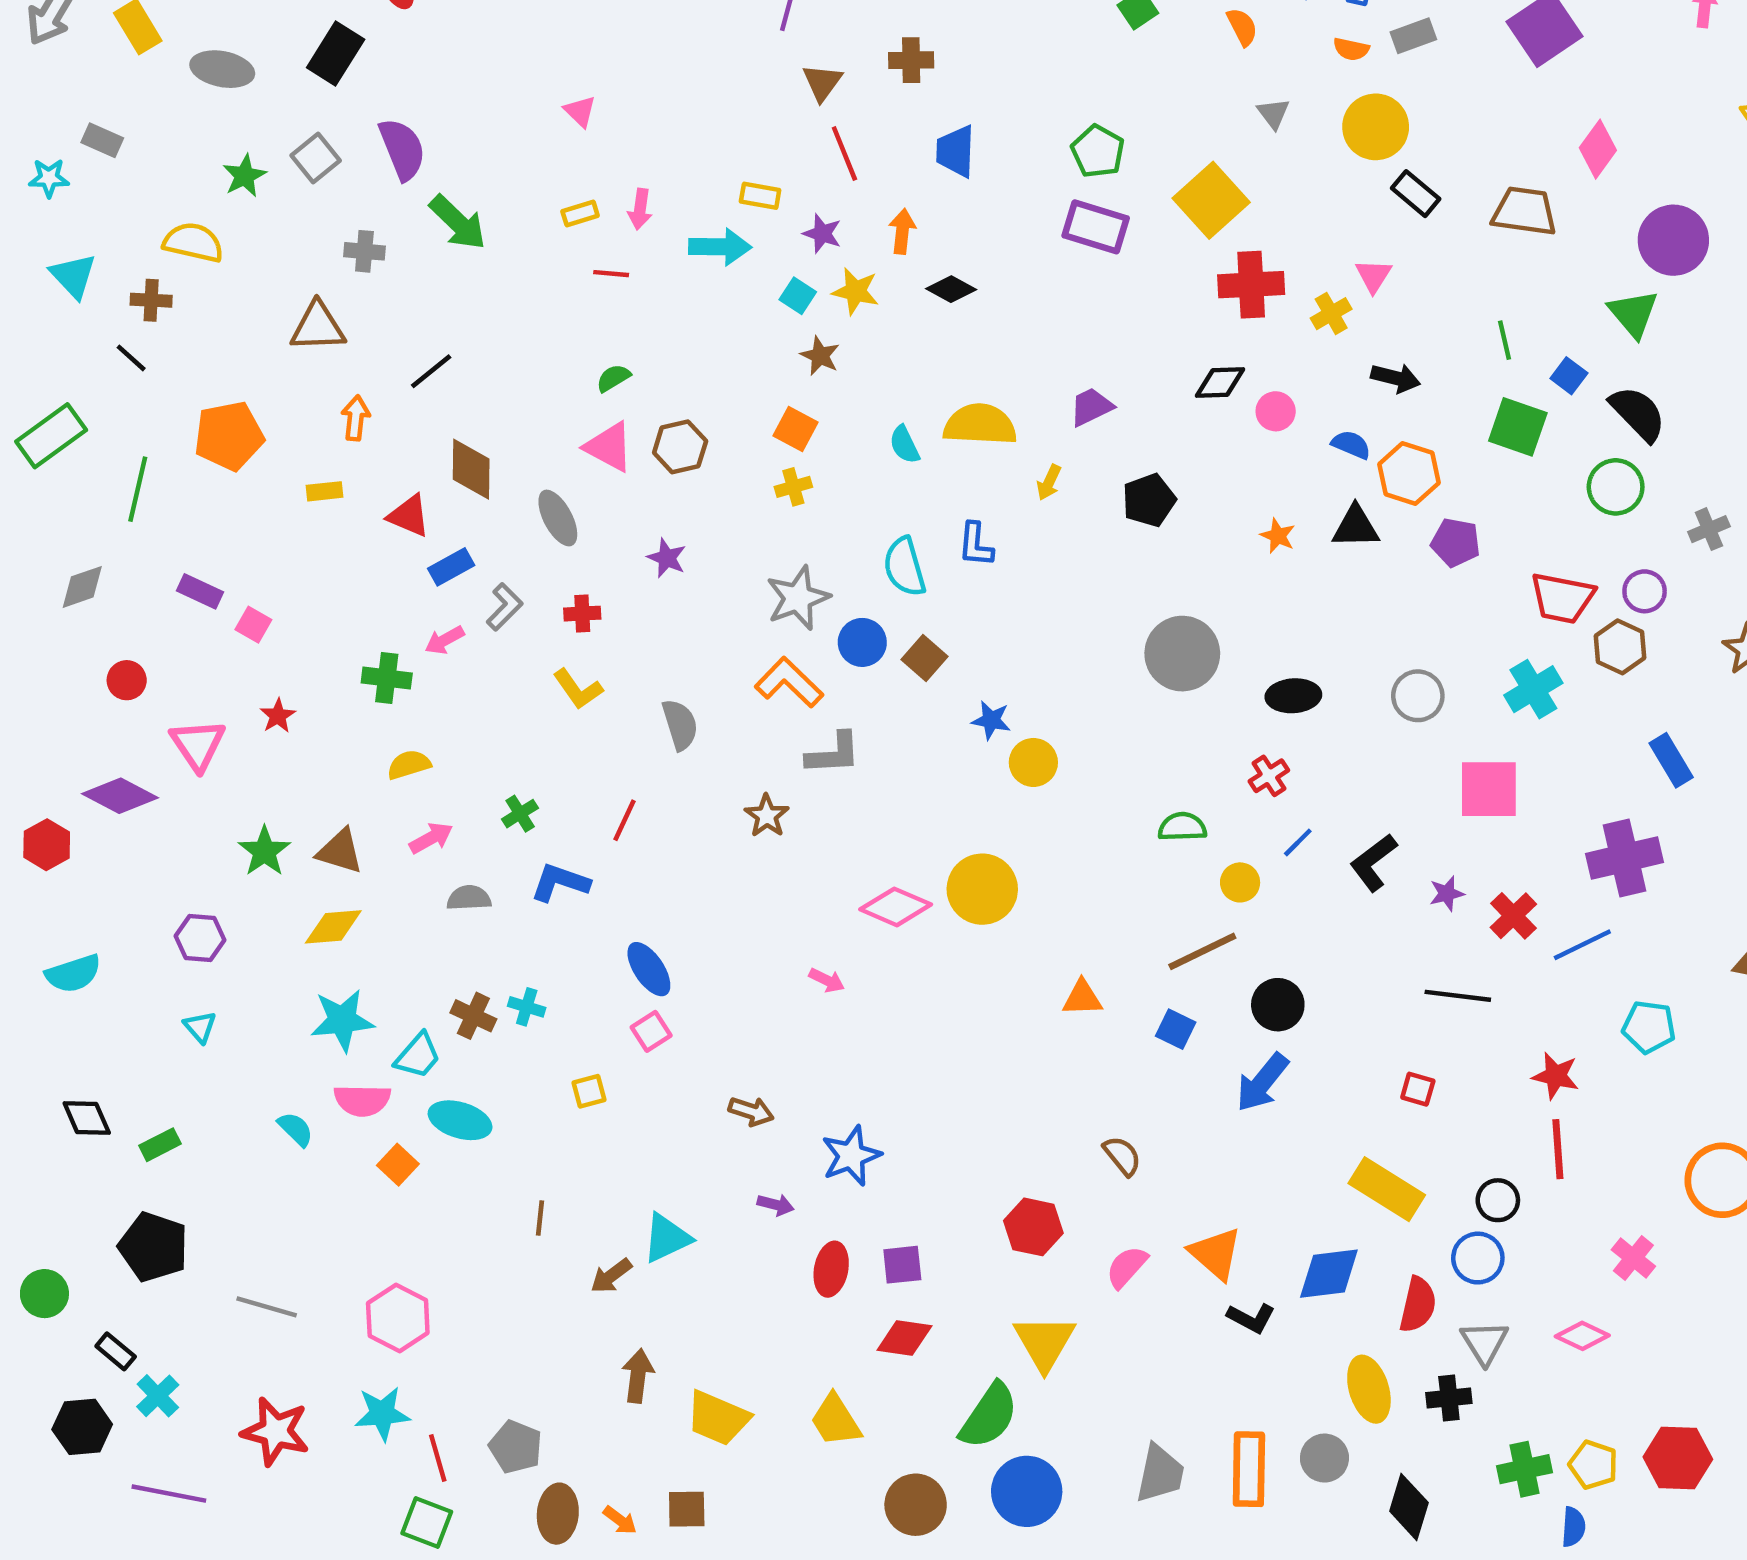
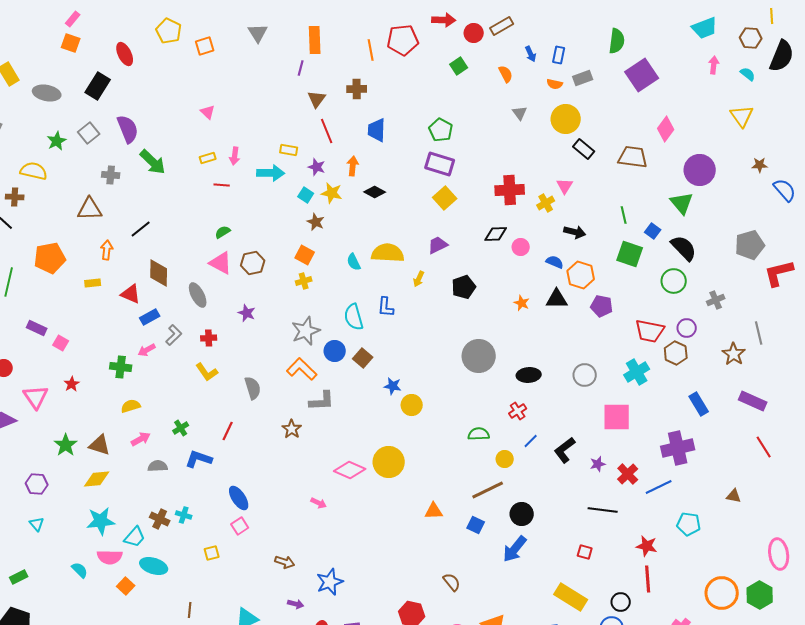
yellow square: (1211, 200) -> (445, 198), moved, size x0.7

